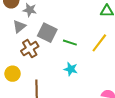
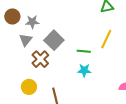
gray square: (47, 33) -> (54, 40), turned 30
green line: (70, 43) -> (84, 51), moved

